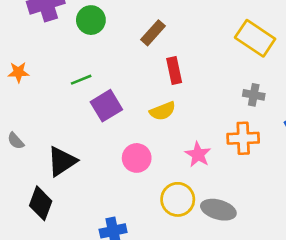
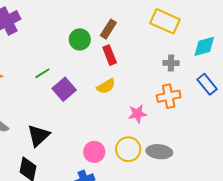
green circle: (91, 20) -> (80, 39), moved
brown rectangle: (153, 33) -> (108, 29), moved
pink star: (198, 154) -> (137, 114), turned -30
pink circle: (137, 158) -> (94, 152), moved

